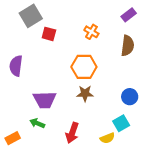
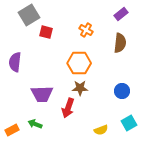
green arrow: (37, 123) -> (35, 124), moved
cyan square: (121, 123) -> (129, 123), moved
red arrow: (72, 133) -> (68, 108), moved

